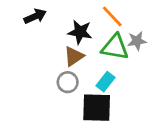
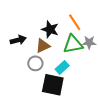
black arrow: (35, 16) -> (18, 40), moved
green triangle: (115, 47) -> (73, 44), turned -30

